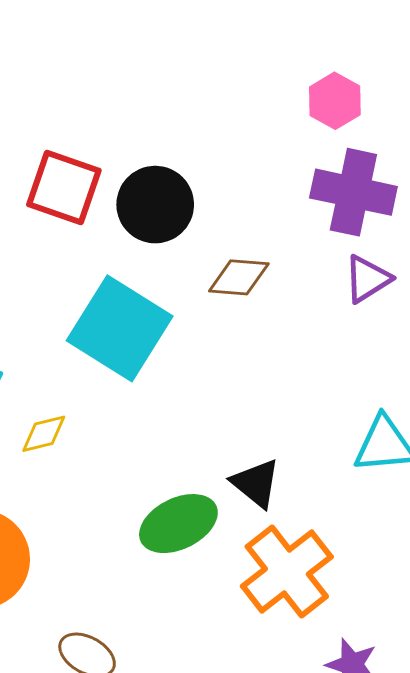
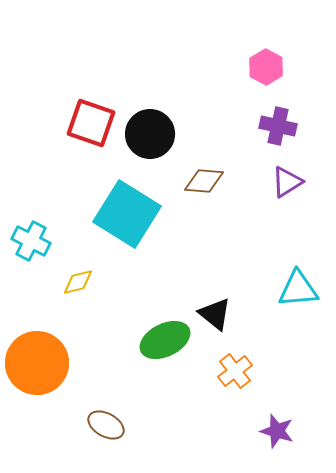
purple cross: (353, 192) -> (278, 126), size x0.7
orange cross: (287, 572) -> (235, 371), size x0.6

